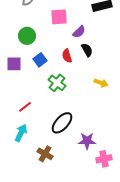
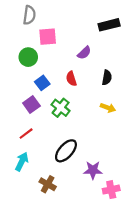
pink square: (59, 17) -> (48, 37), moved
black semicircle: (87, 50) -> (107, 78), moved, turned 40
purple square: (14, 64) -> (31, 104), moved, turned -35

